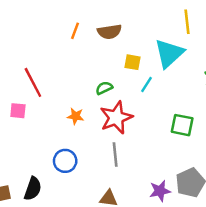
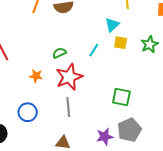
cyan triangle: (169, 53) -> (112, 25), size x0.6
yellow square: (133, 62) -> (121, 43), moved
green square: (182, 125) -> (121, 97), moved

